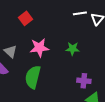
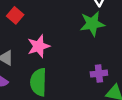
green star: (73, 49) -> (92, 24), moved, size x1.5

